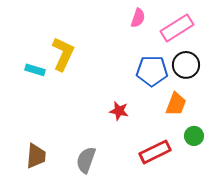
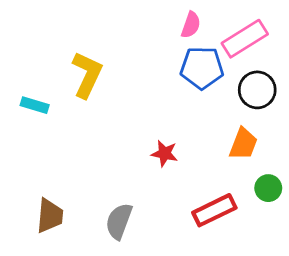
cyan rectangle: (35, 70) -> (35, 105), moved
blue pentagon: (152, 71) -> (202, 68), moved

